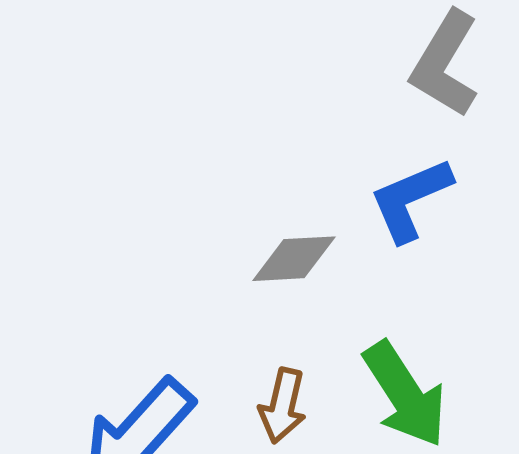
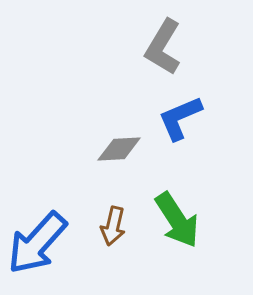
gray L-shape: (445, 64) -> (163, 47), moved

